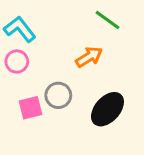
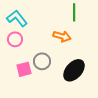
green line: (107, 20) -> (74, 12), turned 54
orange arrow: (89, 57) -> (62, 36), turned 48

